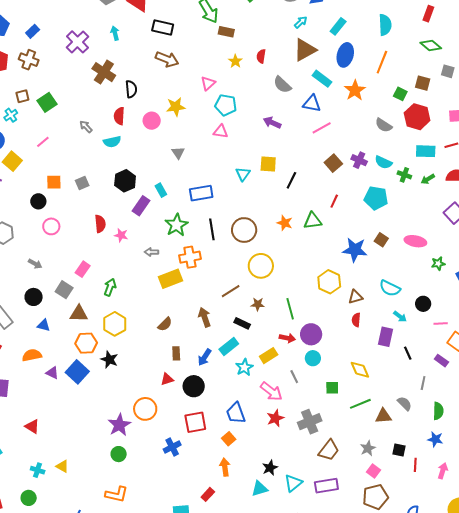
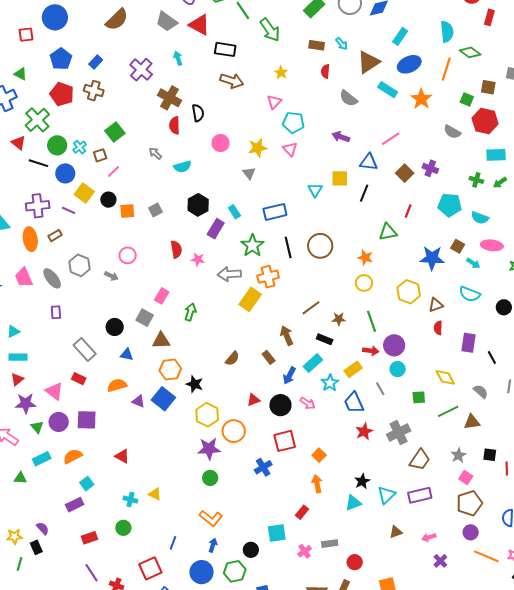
cyan arrow: (301, 22) -> (342, 44), moved, turned 96
brown rectangle: (226, 32) -> (317, 45), moved
green diamond: (431, 45) -> (470, 52), moved
blue ellipse: (345, 55) -> (409, 64), turned 55
yellow star: (235, 61) -> (281, 73), moved
brown square: (22, 96) -> (100, 155), moved
blue triangle: (312, 104) -> (369, 162), moved
yellow star: (176, 107) -> (258, 148), moved
red semicircle: (119, 116) -> (175, 125), moved
pink triangle: (221, 131) -> (290, 149), turned 42
cyan semicircle: (383, 162) -> (480, 218), moved
black circle: (38, 201) -> (108, 200), moved
orange star: (285, 223) -> (365, 258), moved
gray arrow: (151, 252) -> (229, 274), size x1.6
gray arrow: (35, 264) -> (111, 276), moved
yellow circle: (261, 266) -> (364, 283), moved, size x0.7
yellow rectangle: (171, 279) -> (250, 299), turned -30
cyan arrow: (400, 317) -> (473, 263), moved
yellow hexagon: (115, 324) -> (207, 415), moved
brown semicircle: (165, 324) -> (232, 359), moved
brown rectangle: (176, 353) -> (269, 357), moved, turned -32
pink arrow: (271, 391) -> (308, 403), moved, size x0.7
gray semicircle: (405, 403) -> (481, 391), moved
blue trapezoid: (236, 413) -> (354, 403), moved
purple star: (119, 425) -> (209, 449), turned 30
orange L-shape: (117, 494) -> (211, 518), turned 30

